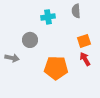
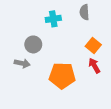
orange square: (84, 41) -> (93, 46), turned -32
gray arrow: (12, 58) -> (22, 63), moved

